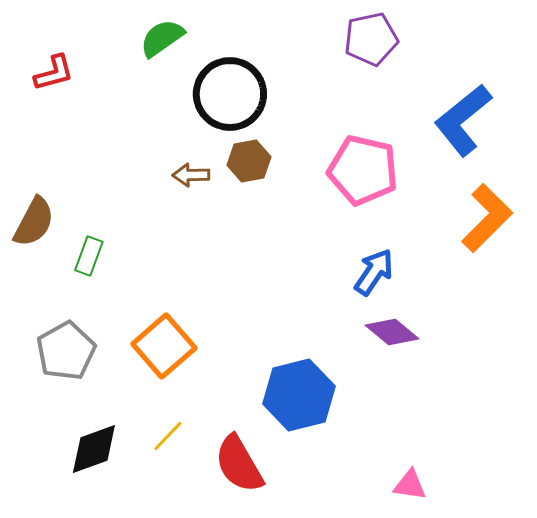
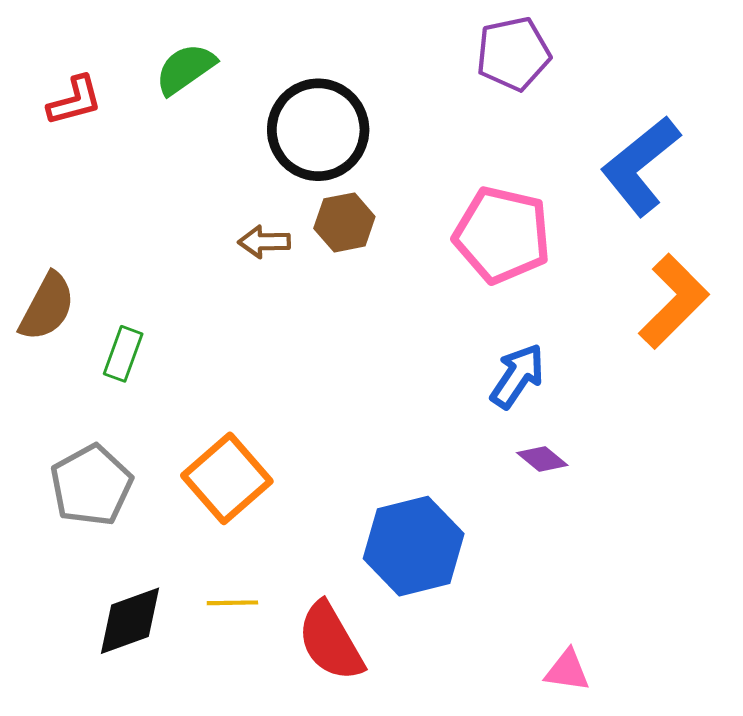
green semicircle: (162, 38) -> (185, 69), moved
purple diamond: (392, 332) -> (542, 459), size x0.7
yellow line: (168, 436) -> (232, 603), turned 45

